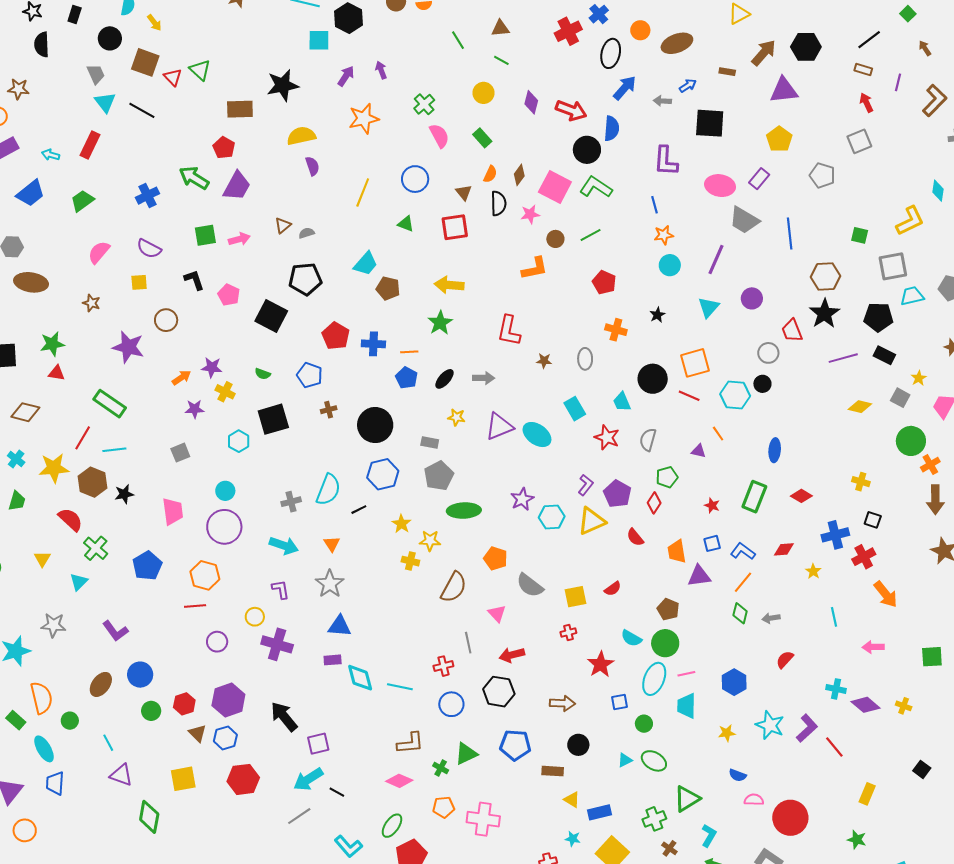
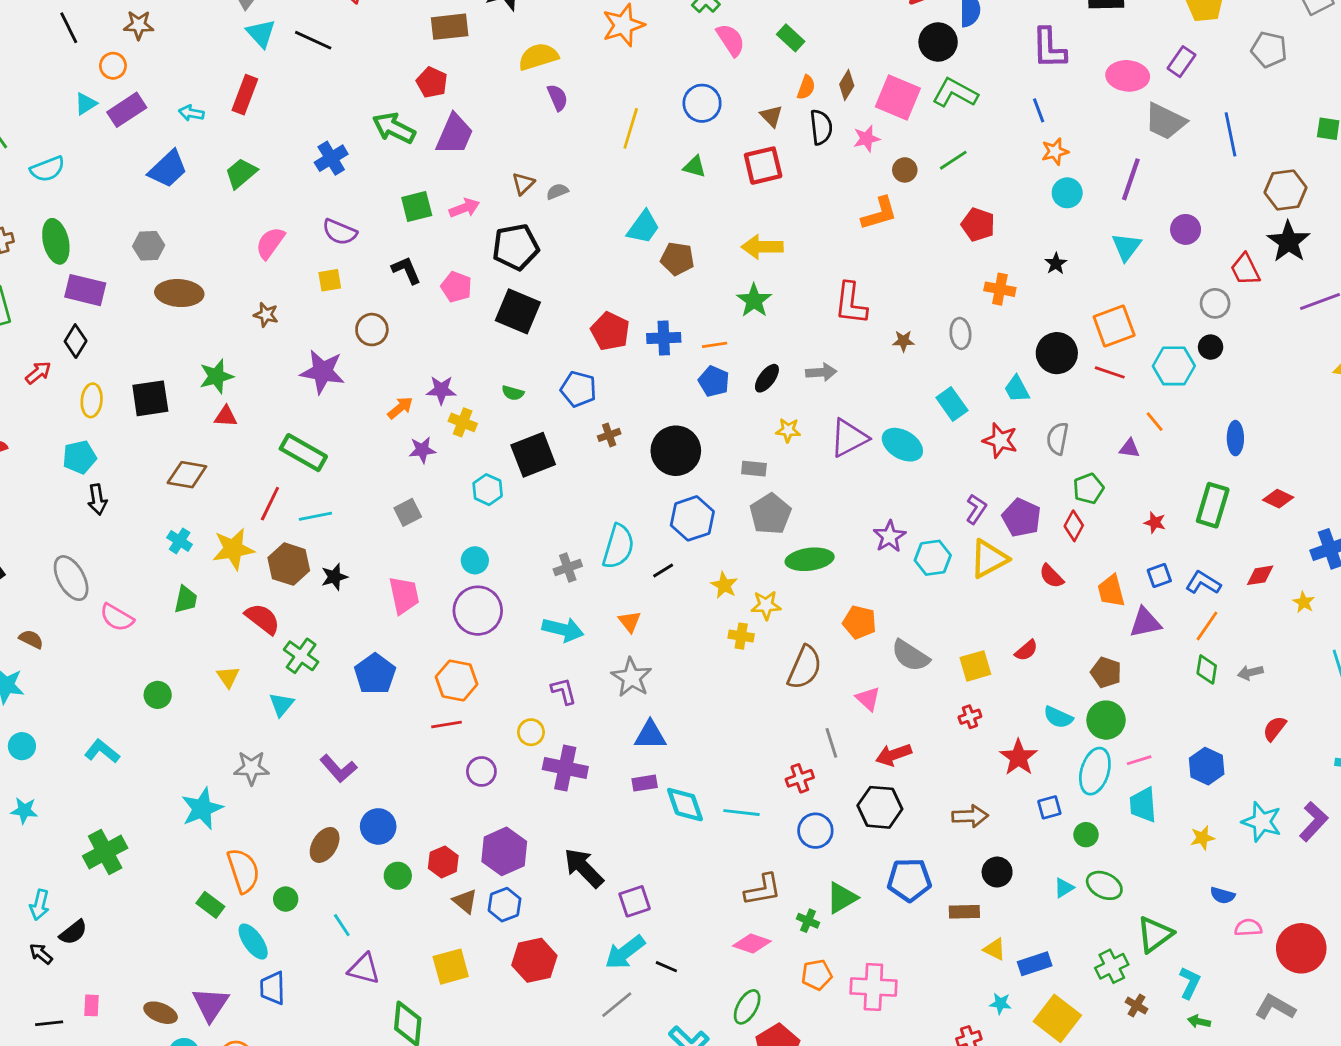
black pentagon: (305, 279) -> (516, 247), moved

